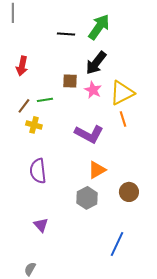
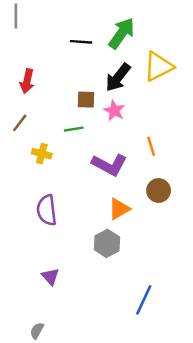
yellow triangle: (122, 93) -> (159, 66), moved
green line: (45, 100) -> (74, 129), moved
brown line: (24, 106) -> (20, 123), moved
brown circle: (129, 192) -> (159, 191), moved

